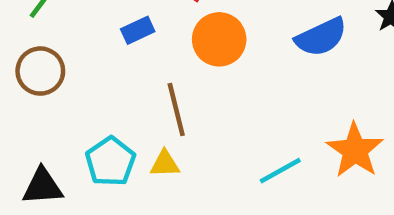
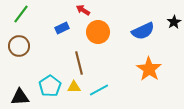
orange star: (355, 150) -> (149, 69), moved
cyan line: (280, 171) -> (99, 90), moved

